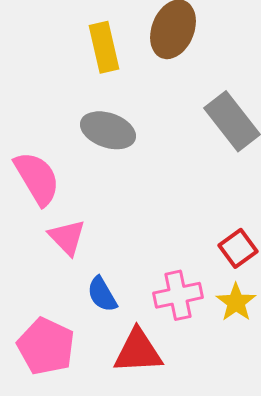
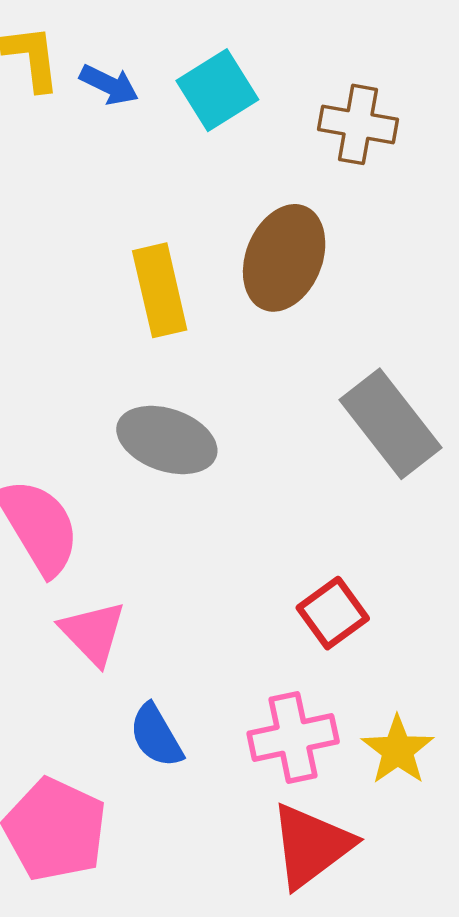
red square: (238, 248) -> (333, 613), moved
red triangle: (138, 351) -> (311, 846), moved, turned -34

